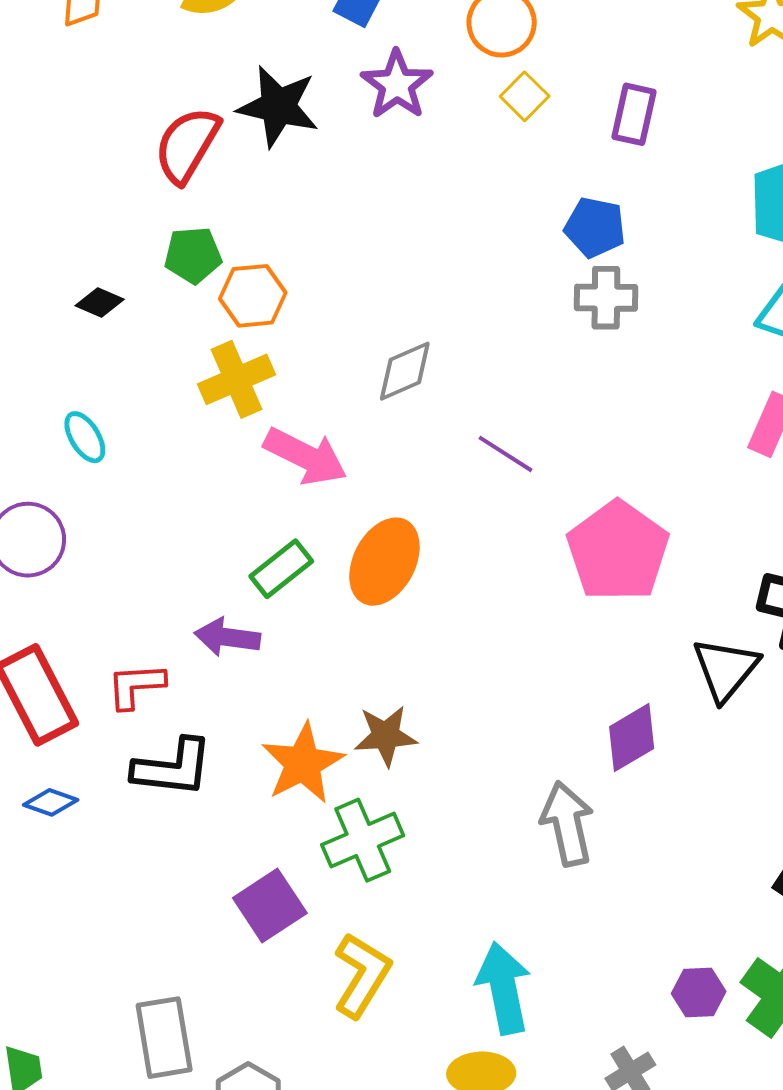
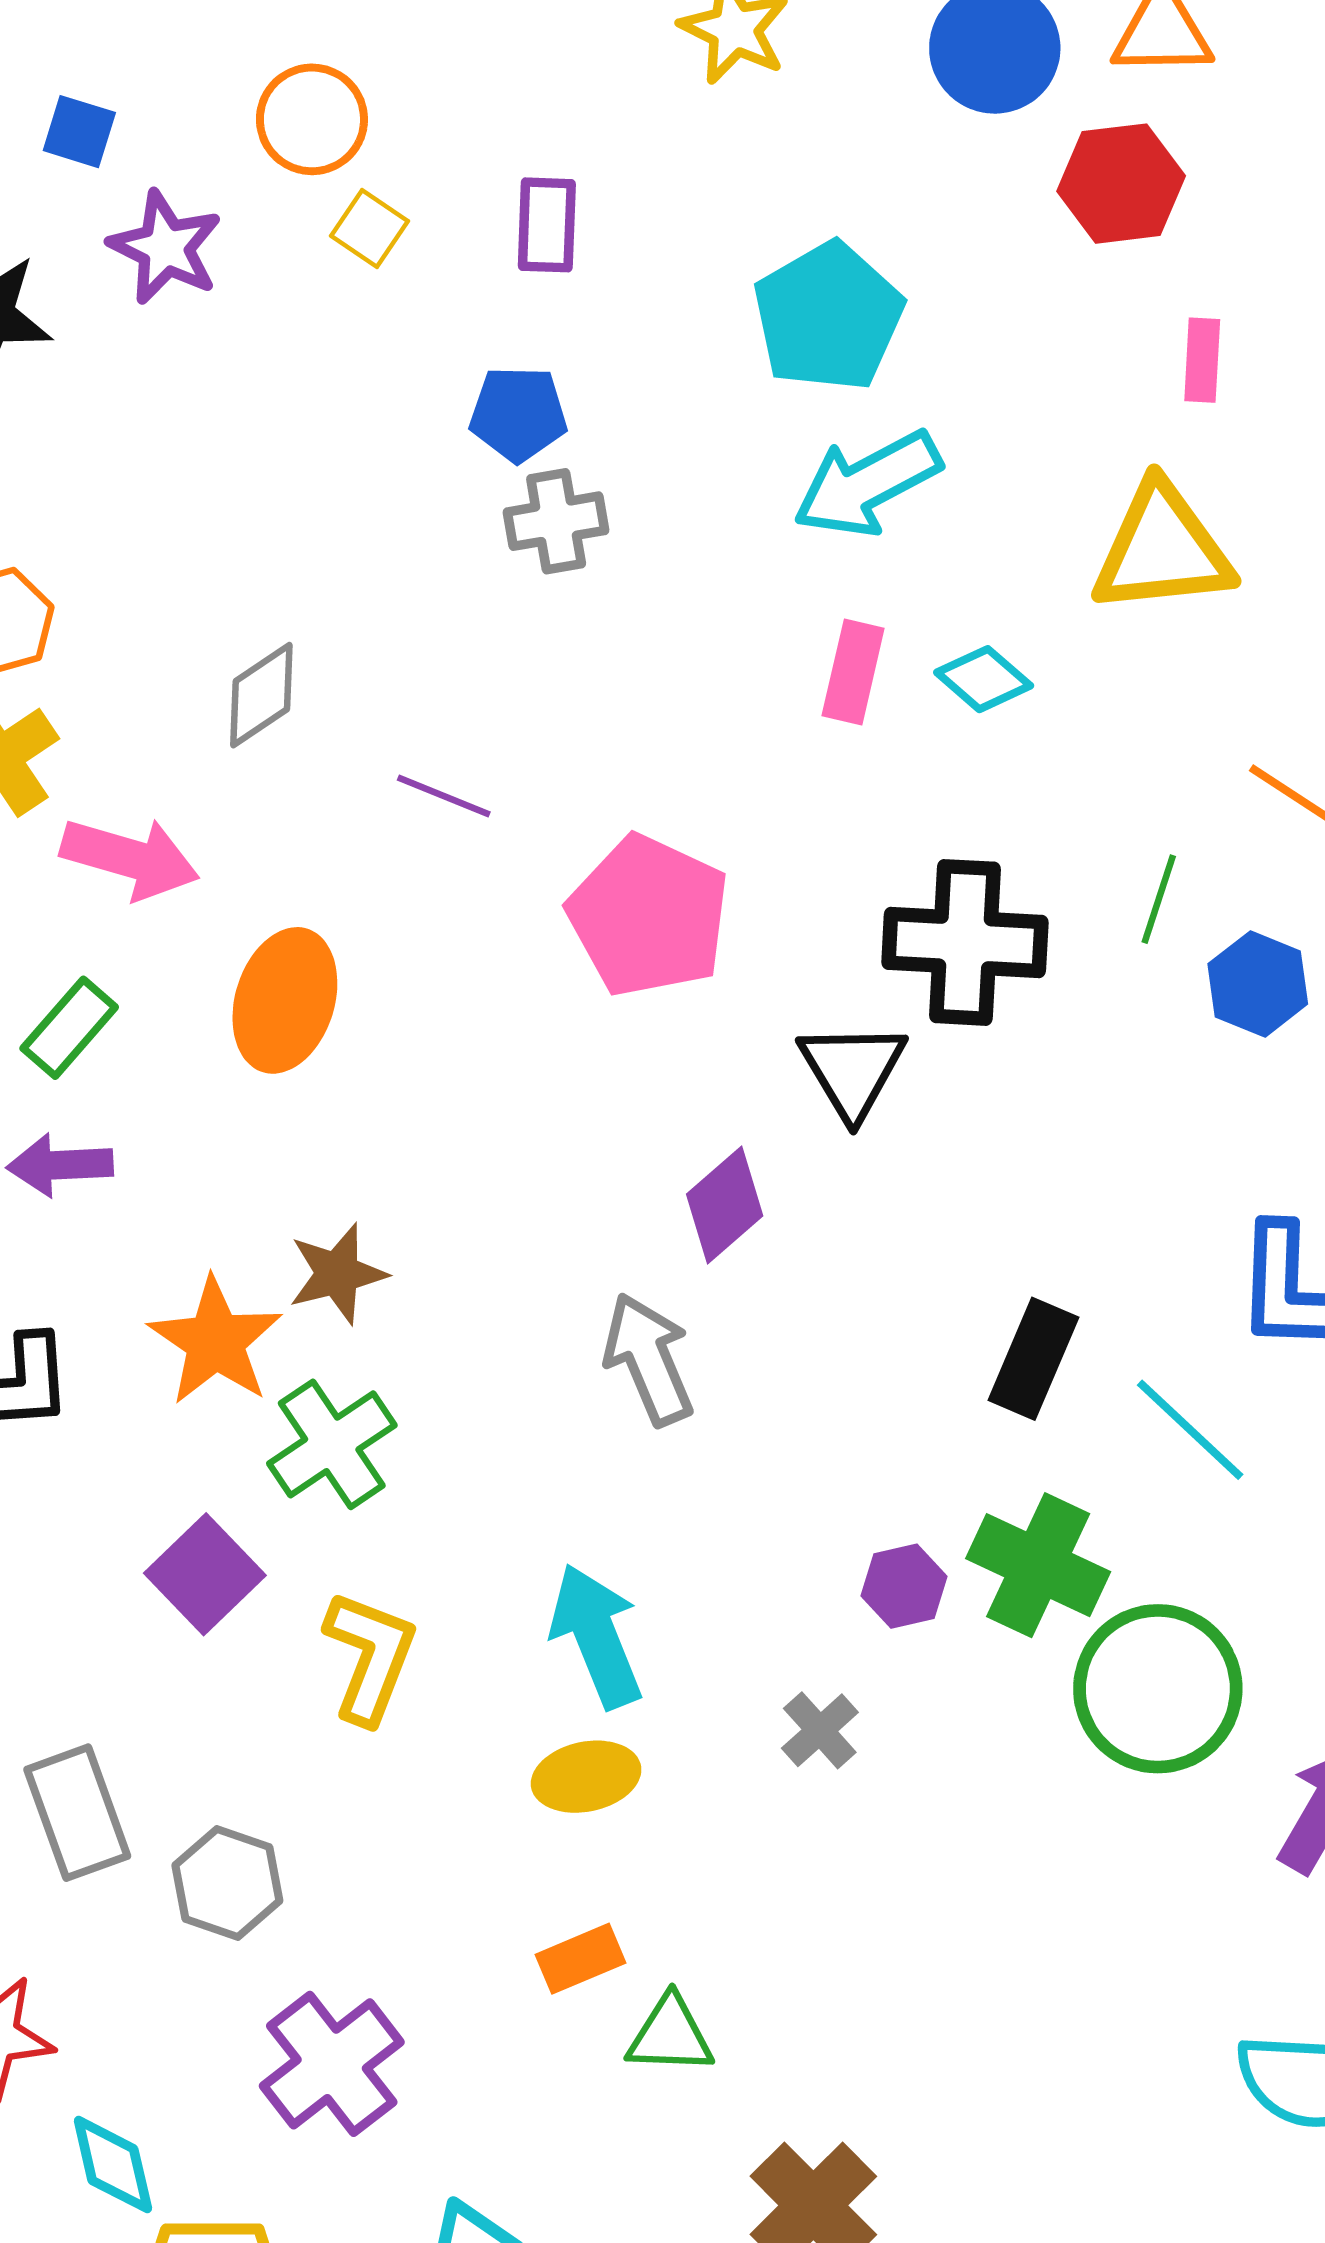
green rectangle: (281, 569) -> (69, 1028), moved

